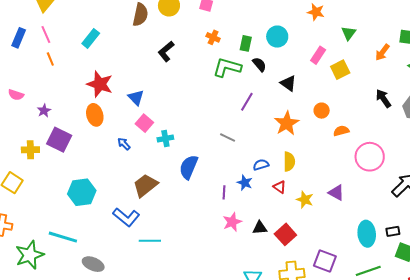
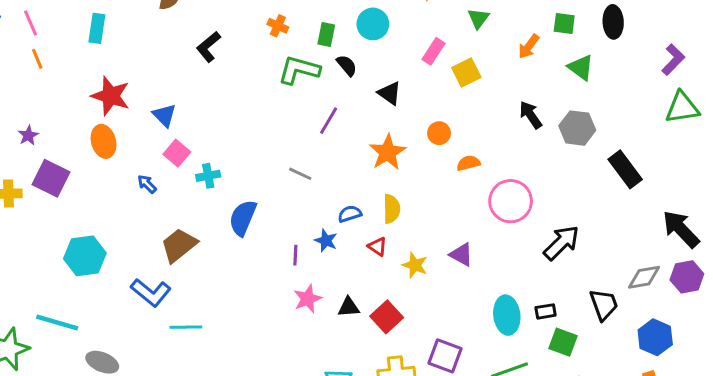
cyan rectangle: (91, 38) -> (97, 28), turned -30

